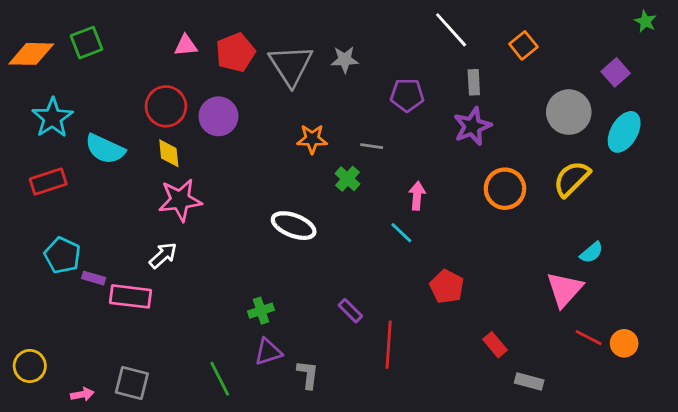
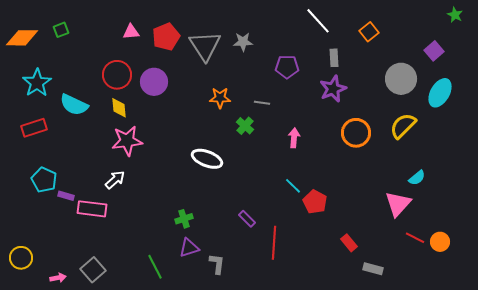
green square: (87, 43) -> (61, 30), size x0.7
cyan line: (401, 233) -> (293, 186), moved
gray square: (132, 383) -> (93, 270), turned 35

